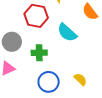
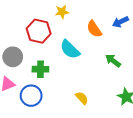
blue circle: (49, 82) -> (31, 96), moved

